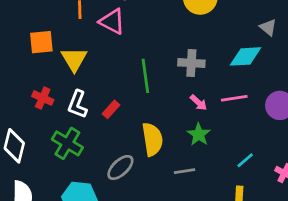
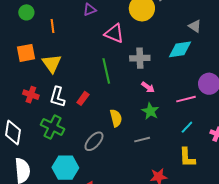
pink triangle: (112, 22) -> (114, 33), moved
pink line: (234, 98) -> (186, 99), moved
yellow semicircle: (152, 139) -> (116, 118), size x0.7

